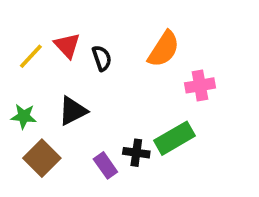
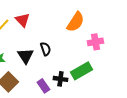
black semicircle: (102, 58) -> (45, 49), moved
black triangle: (73, 111) -> (25, 56), turned -36

